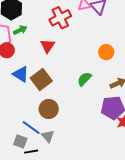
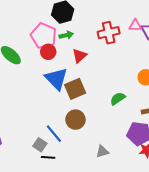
red triangle: (48, 46) -> (79, 56), moved
blue triangle: (21, 74) -> (56, 79), size x1.4
gray triangle: (48, 136) -> (102, 151), moved, turned 40

